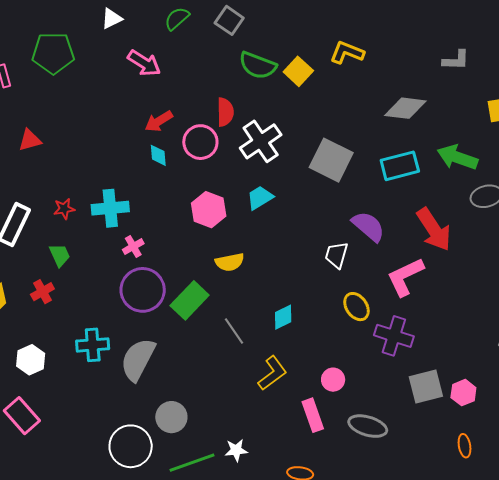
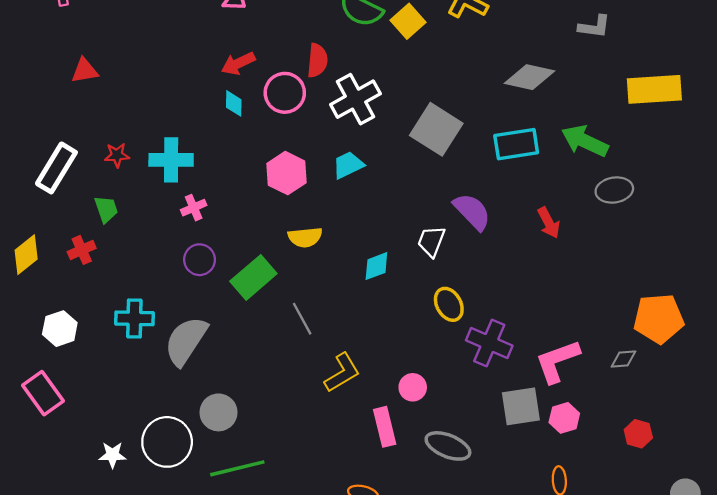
red arrow: (434, 229) -> (549, 223), size x0.6
pink L-shape: (405, 277) -> (557, 361), moved
purple circle: (143, 290) -> (200, 260), size x0.6
cyan diamond: (283, 317) -> (376, 266), moved
white star: (236, 450) -> (112, 455), moved

